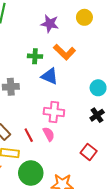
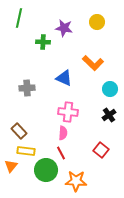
orange L-shape: (64, 52) -> (93, 63), moved
green cross: (35, 56) -> (43, 42), moved
pink semicircle: (49, 134) -> (63, 133), turned 32
red line: (29, 135) -> (61, 153), moved

